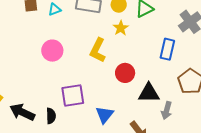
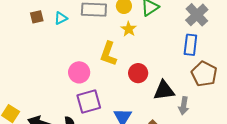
blue rectangle: (167, 49) -> (190, 45), moved
pink circle: (52, 51) -> (79, 72), moved

